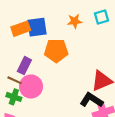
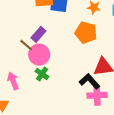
orange pentagon: (56, 51) -> (86, 33), moved
green cross: (14, 97) -> (42, 74), moved

